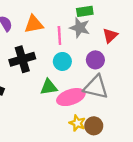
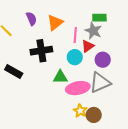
orange triangle: (34, 24) -> (55, 23), turned -36
red triangle: (110, 36) -> (88, 46), moved
gray triangle: (96, 87) -> (100, 83), turned -45

